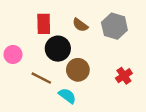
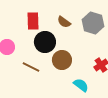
cyan semicircle: (67, 96) -> (81, 85), moved

